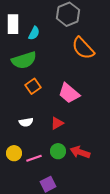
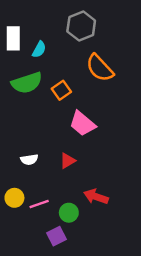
orange square: (33, 86) -> (61, 90), moved
green circle: (58, 151) -> (69, 213), moved

